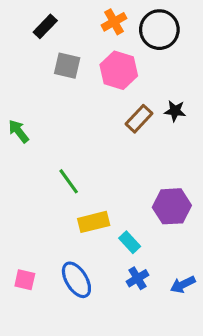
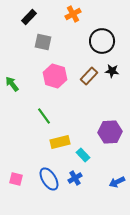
black circle: (159, 30) -> (102, 41), moved
pink hexagon: (119, 70) -> (55, 76), moved
blue cross: (137, 278) -> (75, 178), moved

